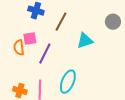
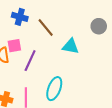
brown line: (61, 22) -> (46, 28), turned -66
cyan triangle: (85, 41) -> (71, 46), turned 30

